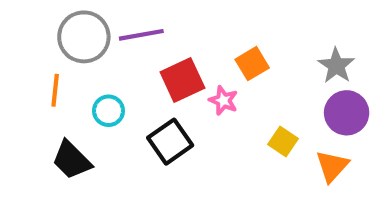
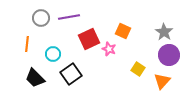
gray circle: (84, 37) -> (41, 18), size x0.7
orange square: (252, 64) -> (123, 31), turned -35
black square: (170, 142) -> (71, 74), moved

